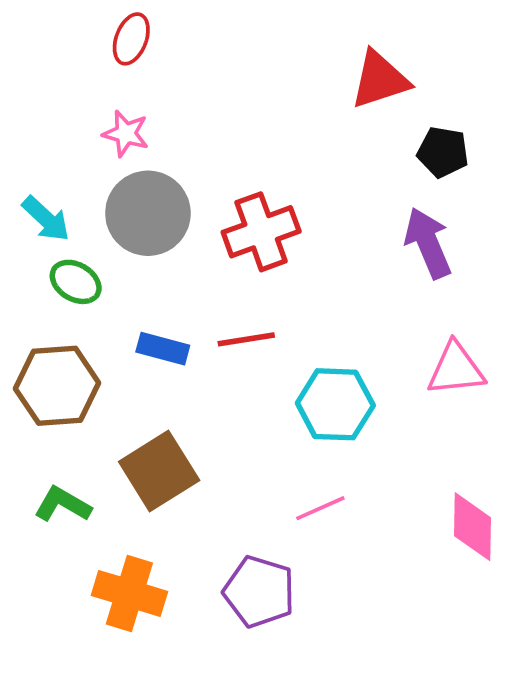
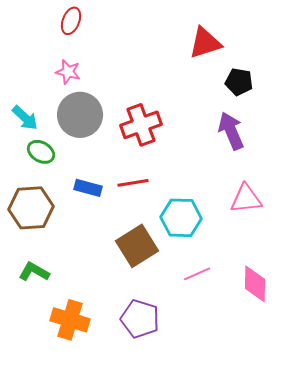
brown square: (159, 471) -> (137, 246), moved
pink line: (320, 508) -> (197, 274), moved

